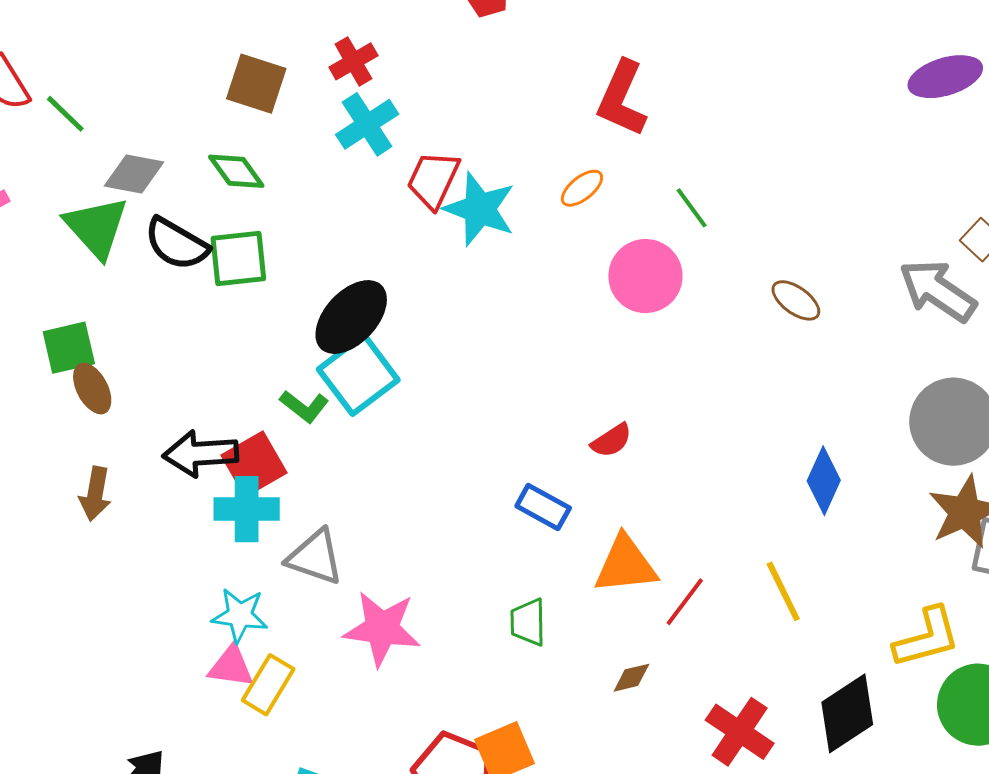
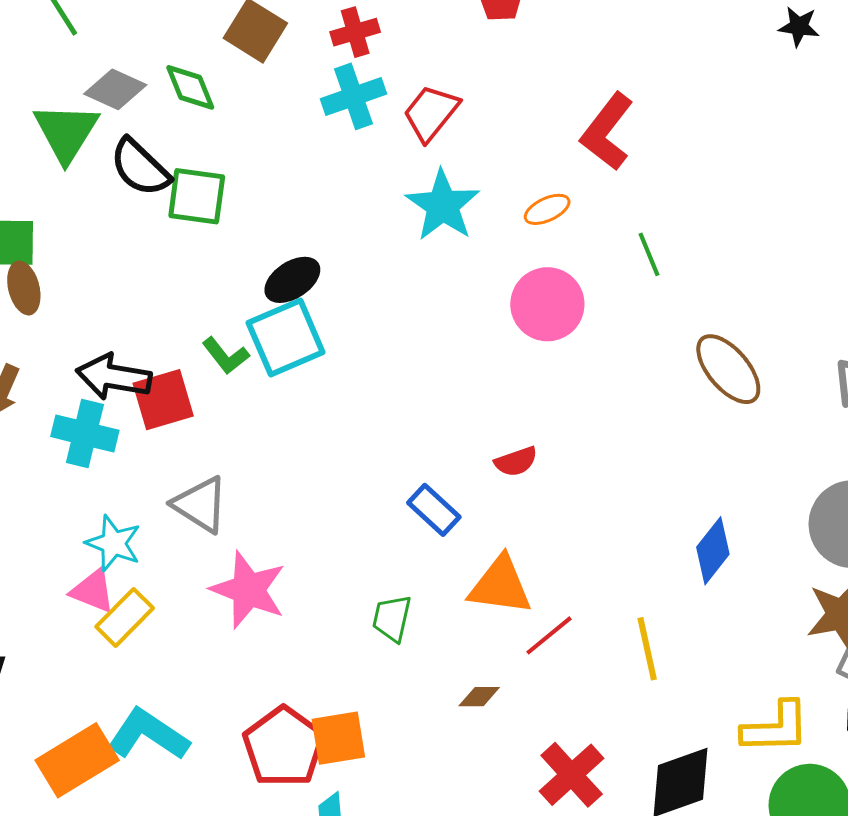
green diamond: (236, 171) -> (190, 87), moved
red trapezoid: (433, 180) -> (431, 113), moved
pink circle: (645, 276) -> (547, 304), moved
brown ellipse: (796, 300) -> (728, 369), size x1.5
black ellipse: (351, 317) -> (292, 280), size x0.7
cyan cross: (247, 509) -> (85, 433), moved

